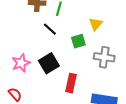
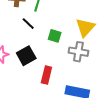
yellow triangle: (96, 24) -> (85, 27), moved, size x1.5
green square: (78, 41) -> (55, 36), turned 32

